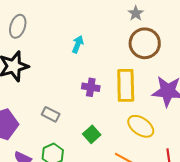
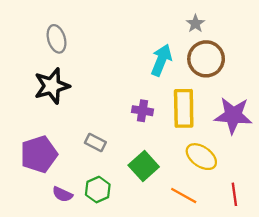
gray ellipse: (18, 26) -> (57, 39), turned -35
cyan arrow: (78, 44) -> (161, 60), moved, size x1.5
green square: (92, 134) -> (144, 166), size x1.4

